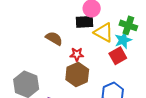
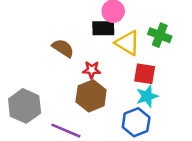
cyan star: (123, 40) -> (147, 96), moved
red square: (118, 56) -> (145, 74), turned 36

